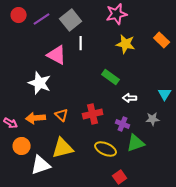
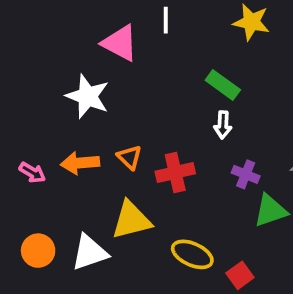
white arrow: (130, 98) -> (223, 125), moved, turned -88
red cross: (93, 114) -> (175, 172), moved
orange circle: (22, 146) -> (38, 251), moved
yellow ellipse: (106, 149) -> (192, 254), moved

